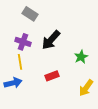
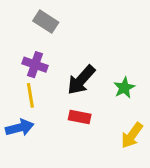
black arrow: (51, 40) -> (81, 80), moved
red rectangle: (52, 76) -> (80, 117), turned 32

